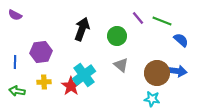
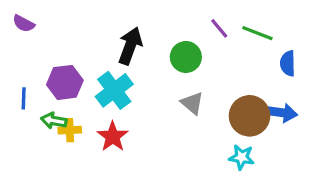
blue semicircle: (181, 40) -> (288, 63), turned -133
cyan cross: (84, 75) -> (114, 90), moved
green arrow: (17, 91) -> (54, 121), moved

